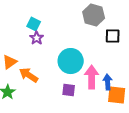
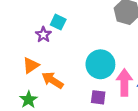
purple star: (37, 38) -> (43, 35), moved

